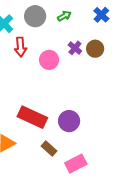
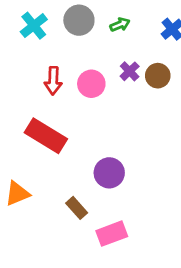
red arrow: (20, 47) -> (53, 81), moved
red rectangle: (32, 117) -> (46, 136), moved

